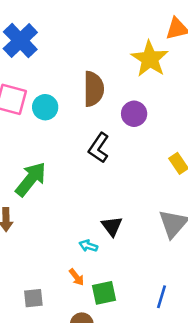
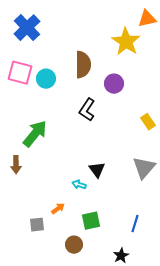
orange arrow: (77, 277) -> (58, 209), moved, turned -88

